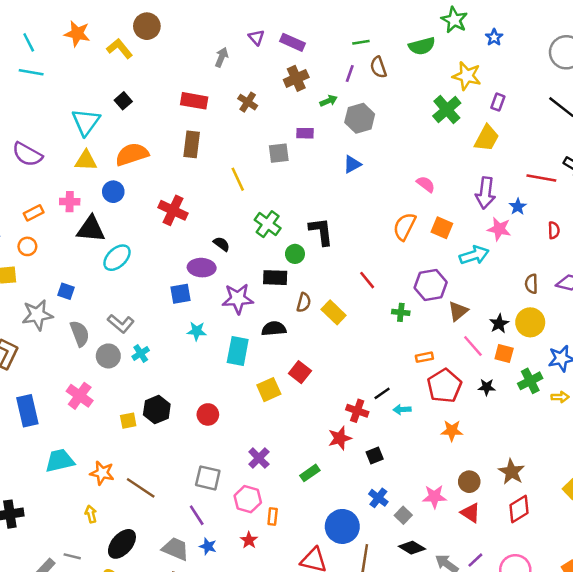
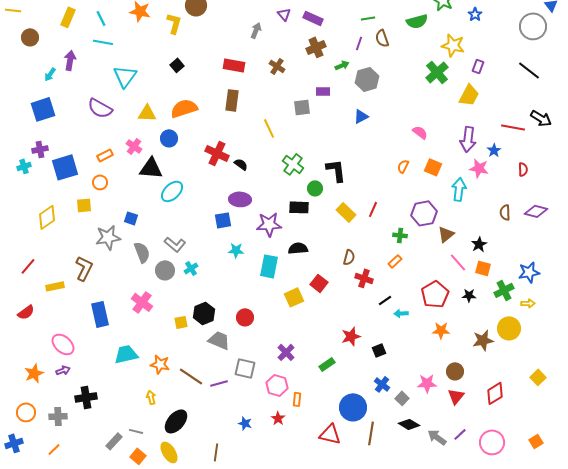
yellow L-shape: (119, 49) -> (174, 23), turned 55
cyan triangle: (86, 122) -> (125, 76), moved
pink cross: (70, 202) -> (134, 146), turned 35
orange semicircle: (405, 227) -> (403, 166), size x0.6
black semicircle: (222, 244) -> (241, 164), moved
cyan arrow: (474, 255) -> (459, 189), turned -65
red line: (367, 280) -> (373, 209), turned 63
brown semicircle: (304, 302) -> (349, 257), moved
yellow rectangle: (334, 312) -> (346, 212), moved
yellow circle: (530, 322) -> (509, 328), moved
orange rectangle: (424, 357) -> (395, 261), moved, turned -32
red cross: (357, 411) -> (364, 278), moved
brown star: (512, 472) -> (483, 340), moved, turned 30
red triangle: (470, 513) -> (456, 396), turned 36
purple line: (197, 515) -> (219, 383), moved, turned -72
gray trapezoid: (175, 549) -> (219, 340), moved

